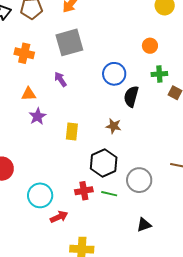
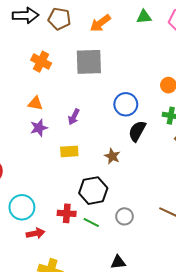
purple arrow: (60, 79) -> (74, 117), moved, turned -133
yellow rectangle: (72, 132) -> (69, 151), turned 66
gray circle: (139, 180) -> (124, 216), size x0.7

